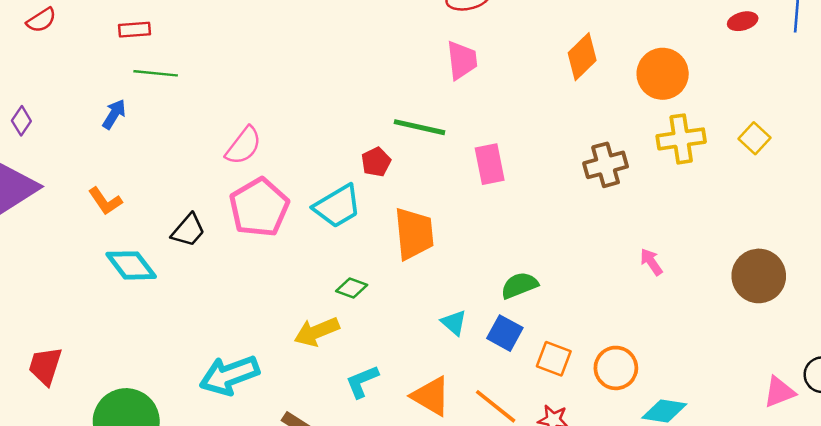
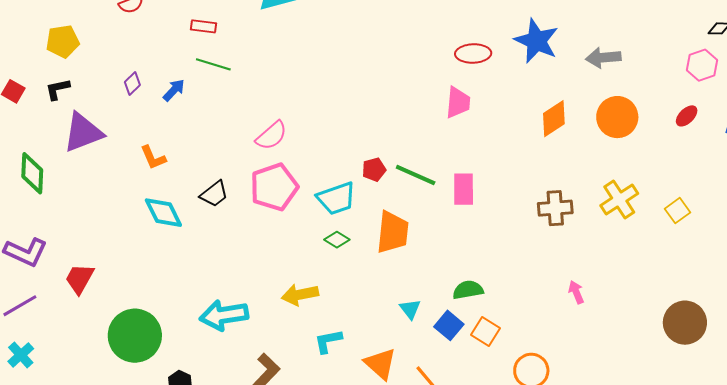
red ellipse: (743, 21) -> (687, 116), turned -40
orange circle: (663, 74) -> (617, 117), moved
purple diamond: (21, 121) -> (132, 84), moved
green line: (419, 127) -> (416, 175), moved
yellow cross: (681, 139) -> (619, 200), turned -36
brown circle: (759, 276) -> (685, 323), moved
green diamond: (352, 288) -> (337, 240), moved
orange square: (554, 359) -> (485, 332), moved

